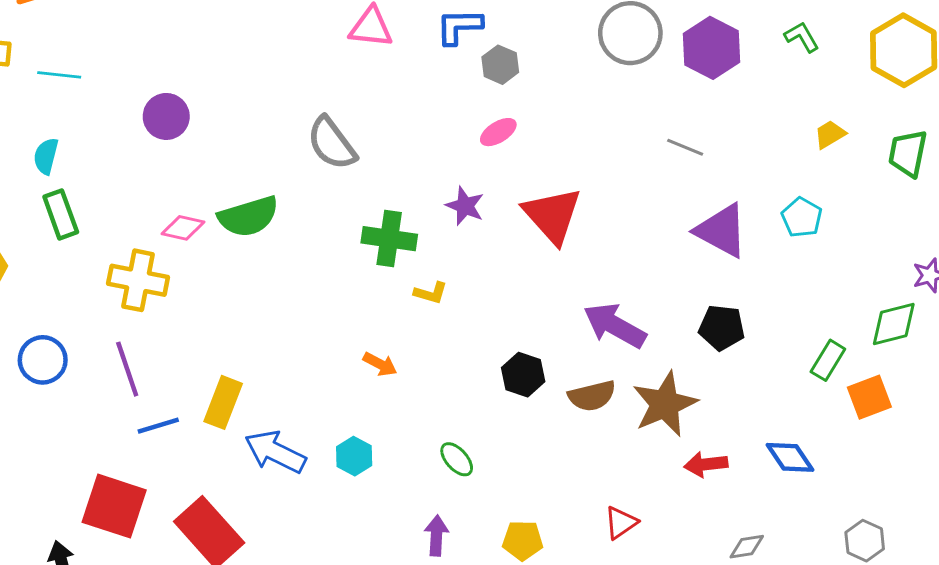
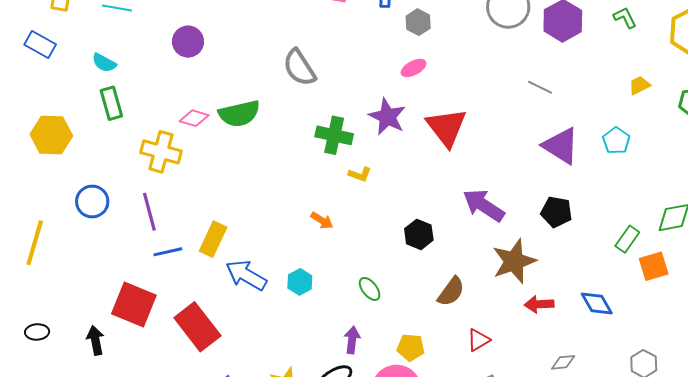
cyan semicircle: (46, 156) -> (104, 63), turned -80
purple star: (465, 206) -> (387, 117), size x1.4
brown semicircle: (592, 396) -> (451, 292), moved, turned -44

